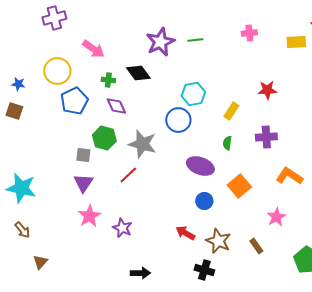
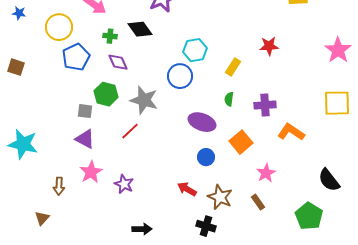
blue star: (18, 84) -> (19, 13), moved
purple cross: (266, 137) -> (265, 105), moved
purple triangle: (83, 183) -> (85, 139), turned -35
pink star: (276, 217) -> (266, 173), moved
brown arrow: (22, 230) -> (59, 186), moved, turned 42

